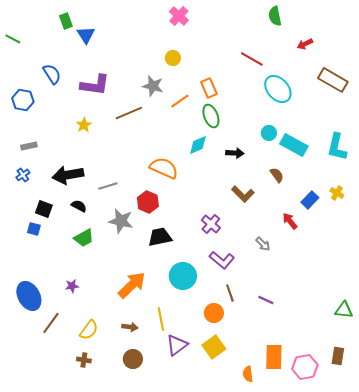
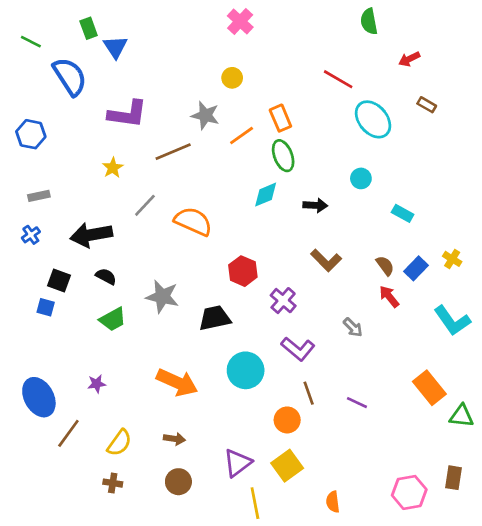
green line: (13, 39) -> (31, 42), moved
blue semicircle: (52, 74) -> (70, 76), moved, size x1.4
brown rectangle: (333, 80) -> (427, 105), moved, size x0.5
cyan rectangle: (294, 145) -> (403, 213), moved, size x0.6
cyan L-shape: (337, 147) -> (452, 321), moved, turned -48
orange semicircle: (164, 168) -> (193, 221), moved
brown semicircle: (277, 175) -> (385, 266), moved
gray line: (108, 186) -> (145, 205), moved, turned -30
red hexagon: (148, 202) -> (243, 271), moved
orange arrow: (132, 285) -> (177, 382), turned 68
yellow line: (161, 319) -> (255, 503), moved
orange rectangle: (274, 357) -> (429, 388), moved, turned -40

